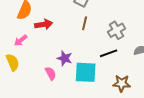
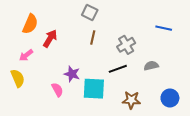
red arrow: (44, 24) -> (50, 39), turned -48

